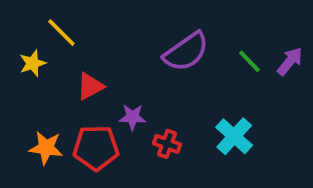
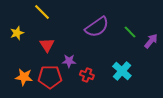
yellow line: (61, 33) -> (42, 12), moved
purple arrow: (290, 61) -> (151, 41), moved
red triangle: (90, 86) -> (47, 45), turned -35

